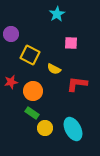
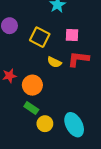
yellow square: (30, 55) -> (40, 37), moved
red L-shape: (77, 84) -> (78, 59), moved

